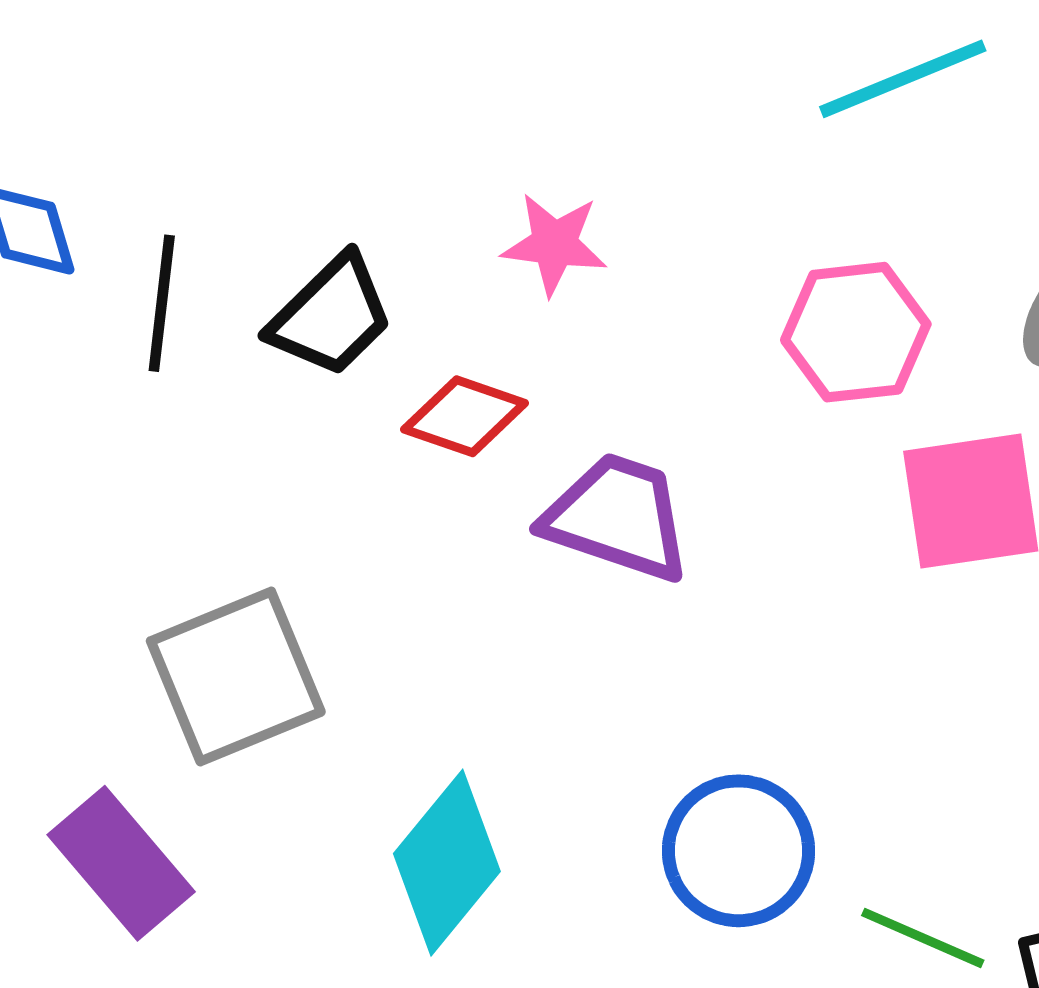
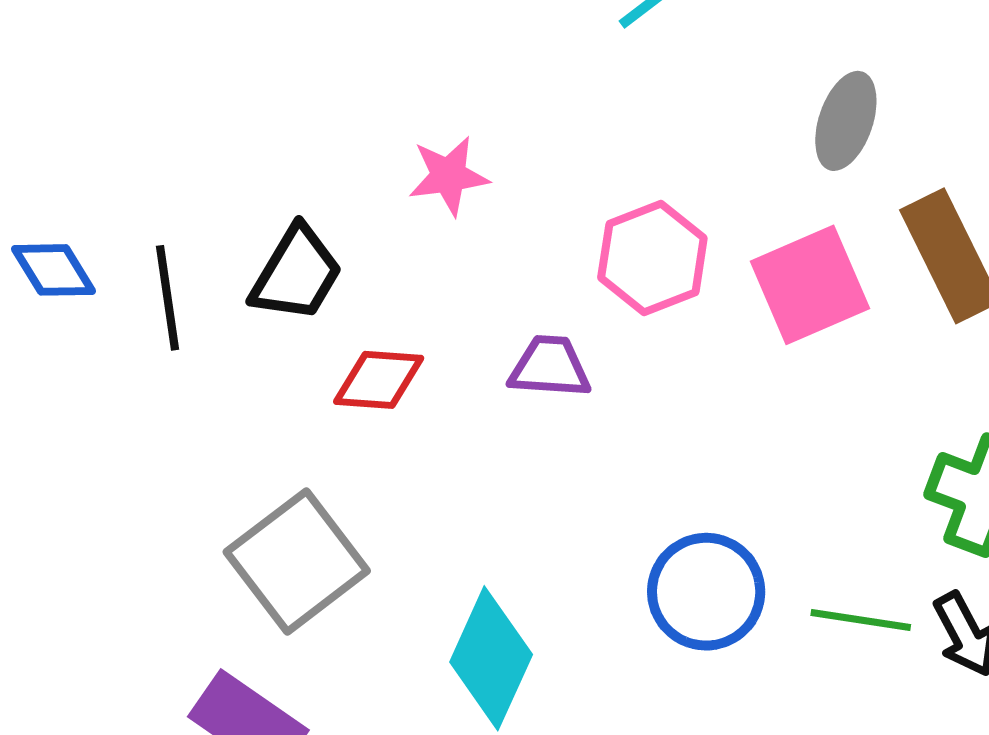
pink hexagon: (856, 332) -> (652, 258), moved
red diamond: (465, 416) -> (379, 380), moved
purple trapezoid: (617, 517) -> (550, 367), size x0.7

